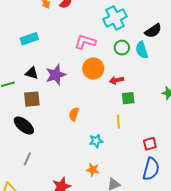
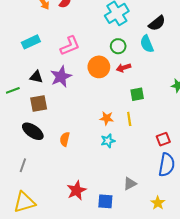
pink L-shape: (85, 42) -> (70, 46), moved, turned 145
green circle: (122, 48) -> (118, 46), moved
red arrow: (116, 80) -> (124, 68), moved
orange semicircle: (74, 114) -> (65, 139), moved
gray line: (27, 159) -> (23, 165), moved
orange star: (93, 170) -> (107, 118), moved

